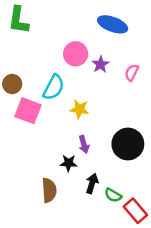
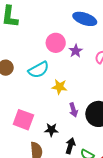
cyan semicircle: (54, 87) -> (39, 70), turned 35
pink square: (28, 111) -> (23, 120), moved
purple arrow: (84, 144) -> (73, 110), moved

